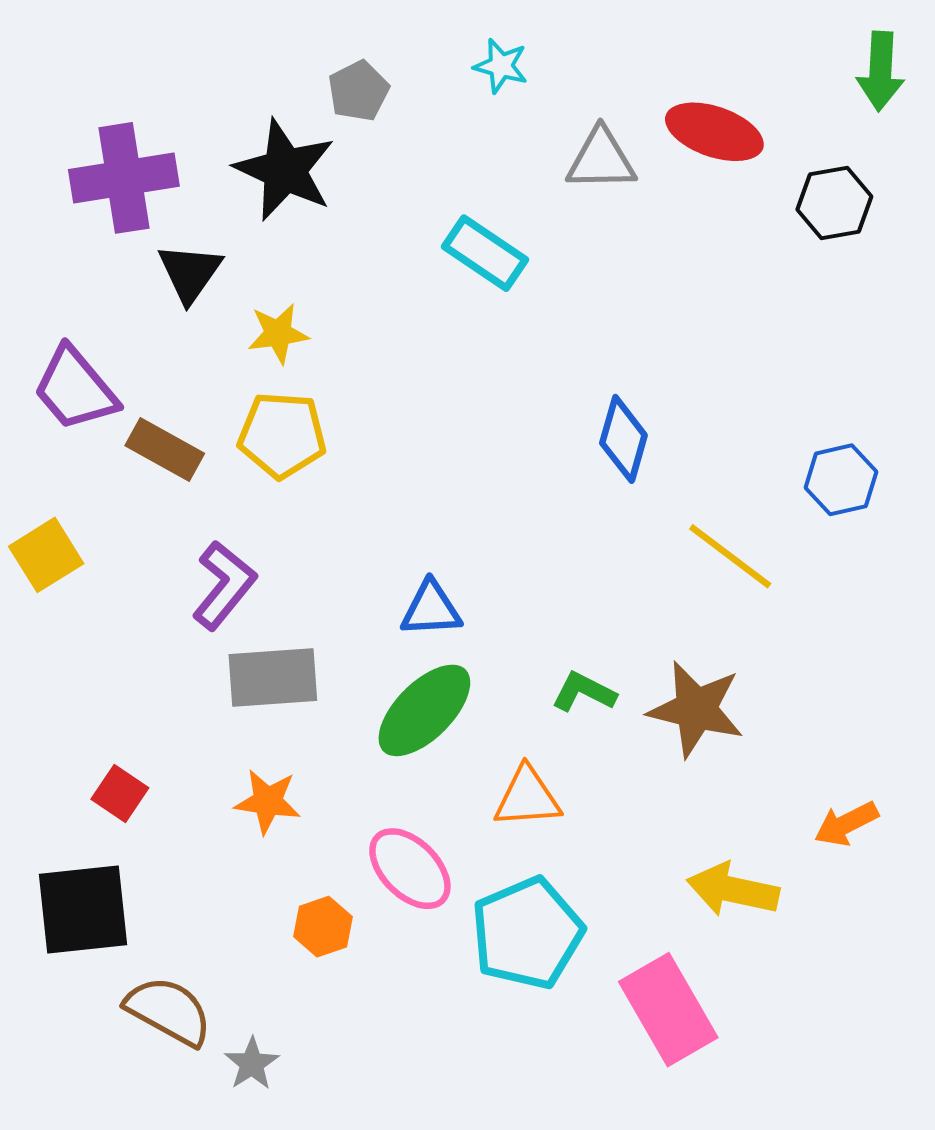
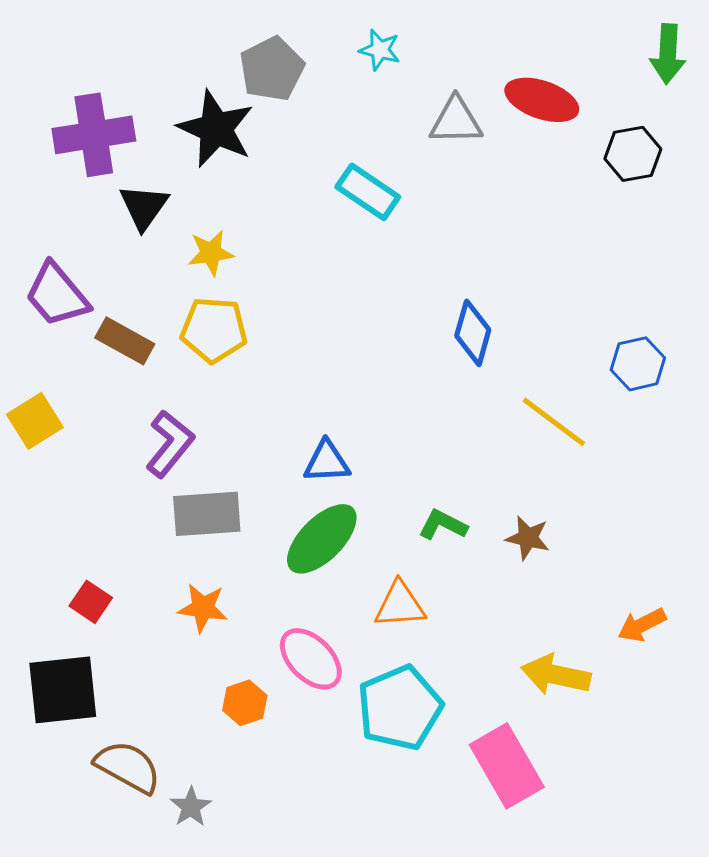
gray pentagon: (359, 91) -> (272, 69), size x1.4
brown star: (696, 709) -> (528, 538), size x0.6

